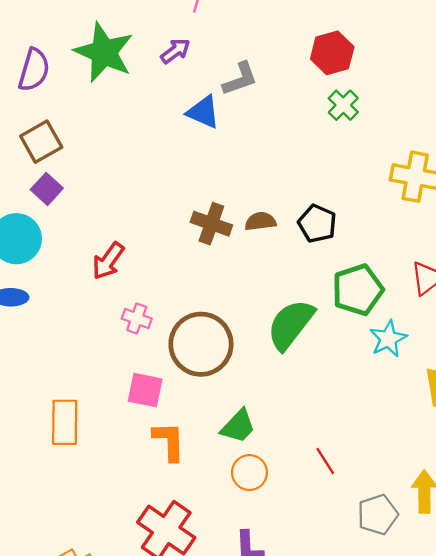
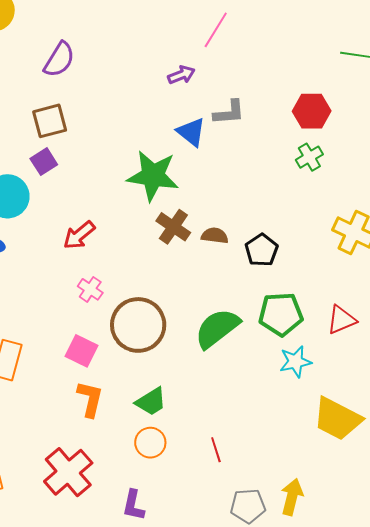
green star: (104, 52) -> (153, 176), moved, turned -30

